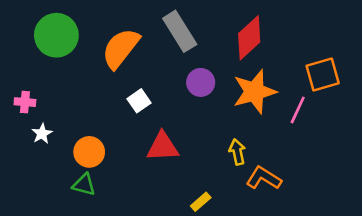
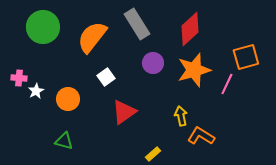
white star: (42, 134) -> (36, 91), moved
red triangle: (163, 147) -> (124, 112), turned -32
orange circle: (89, 152) -> (68, 99), moved

